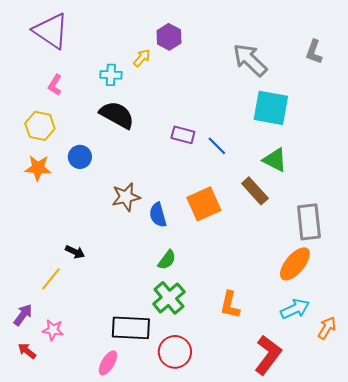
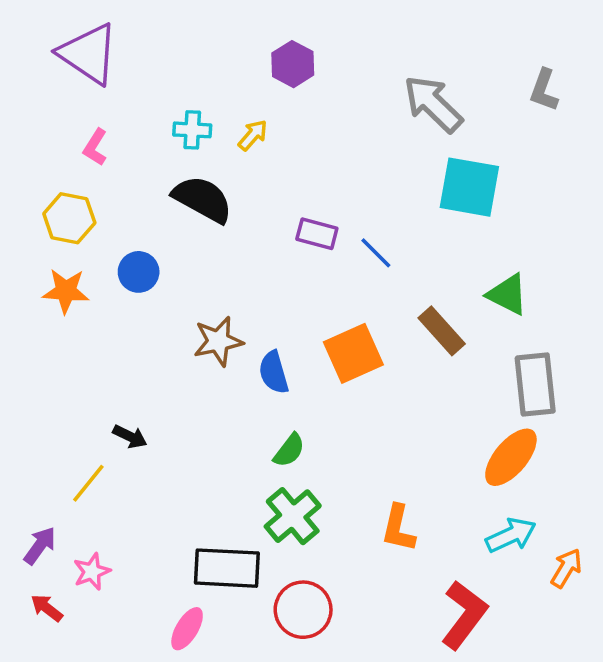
yellow arrow: (142, 58) -> (253, 135), moved
green triangle: (275, 160) -> (507, 294), moved
pink star: (53, 330) -> (92, 572), turned -30

